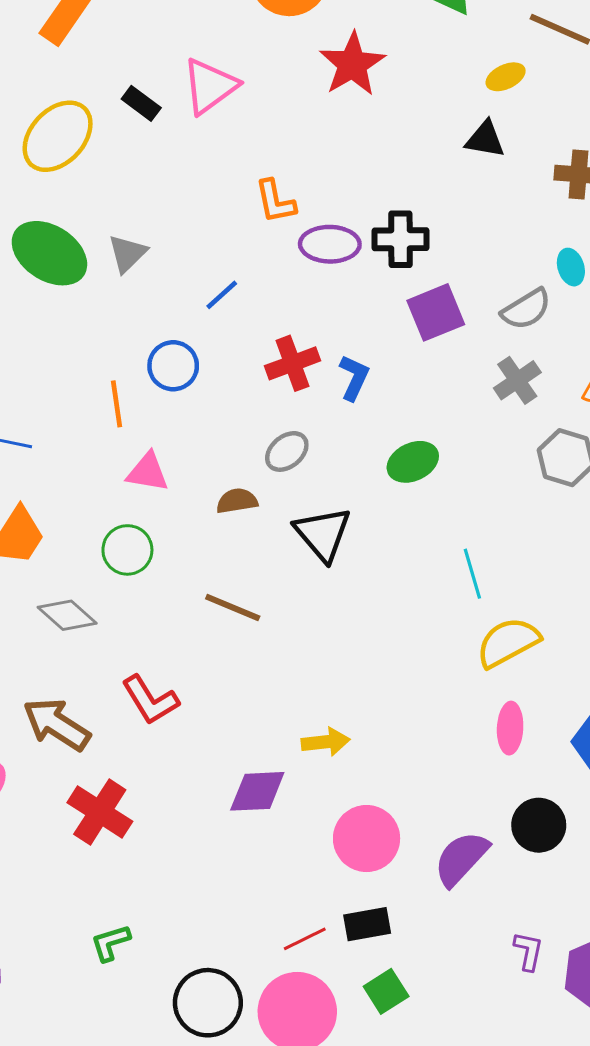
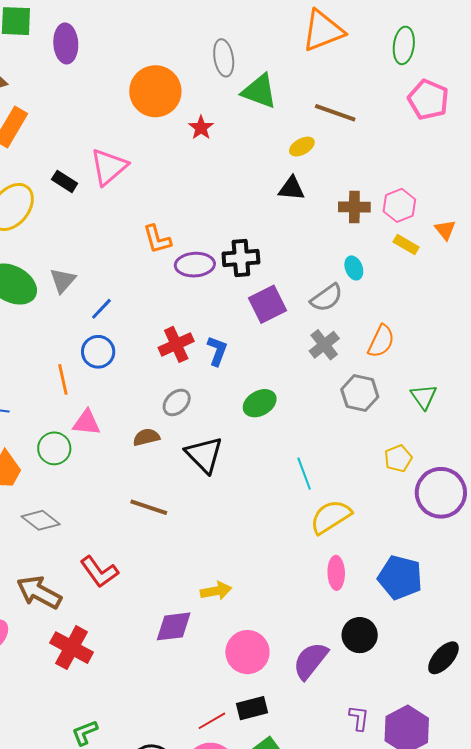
red star: (352, 64) -> (201, 128), moved, size x0.6
blue line: (222, 295) -> (101, 309), moved
green circle: (127, 550) -> (54, 448), moved

